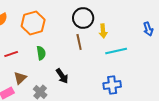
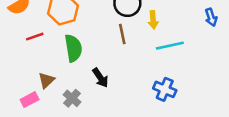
green semicircle: (41, 53) -> (73, 48), size x1.5
red line: (11, 54) -> (35, 37), moved
blue cross: (112, 85) -> (165, 89), turned 30

